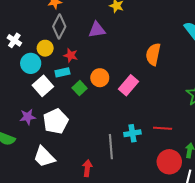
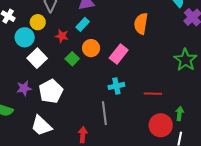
red star: (71, 55) -> (62, 36), moved
cyan rectangle: (62, 72) -> (83, 24), moved, turned -32
cyan cross: (132, 133) -> (116, 86), moved

